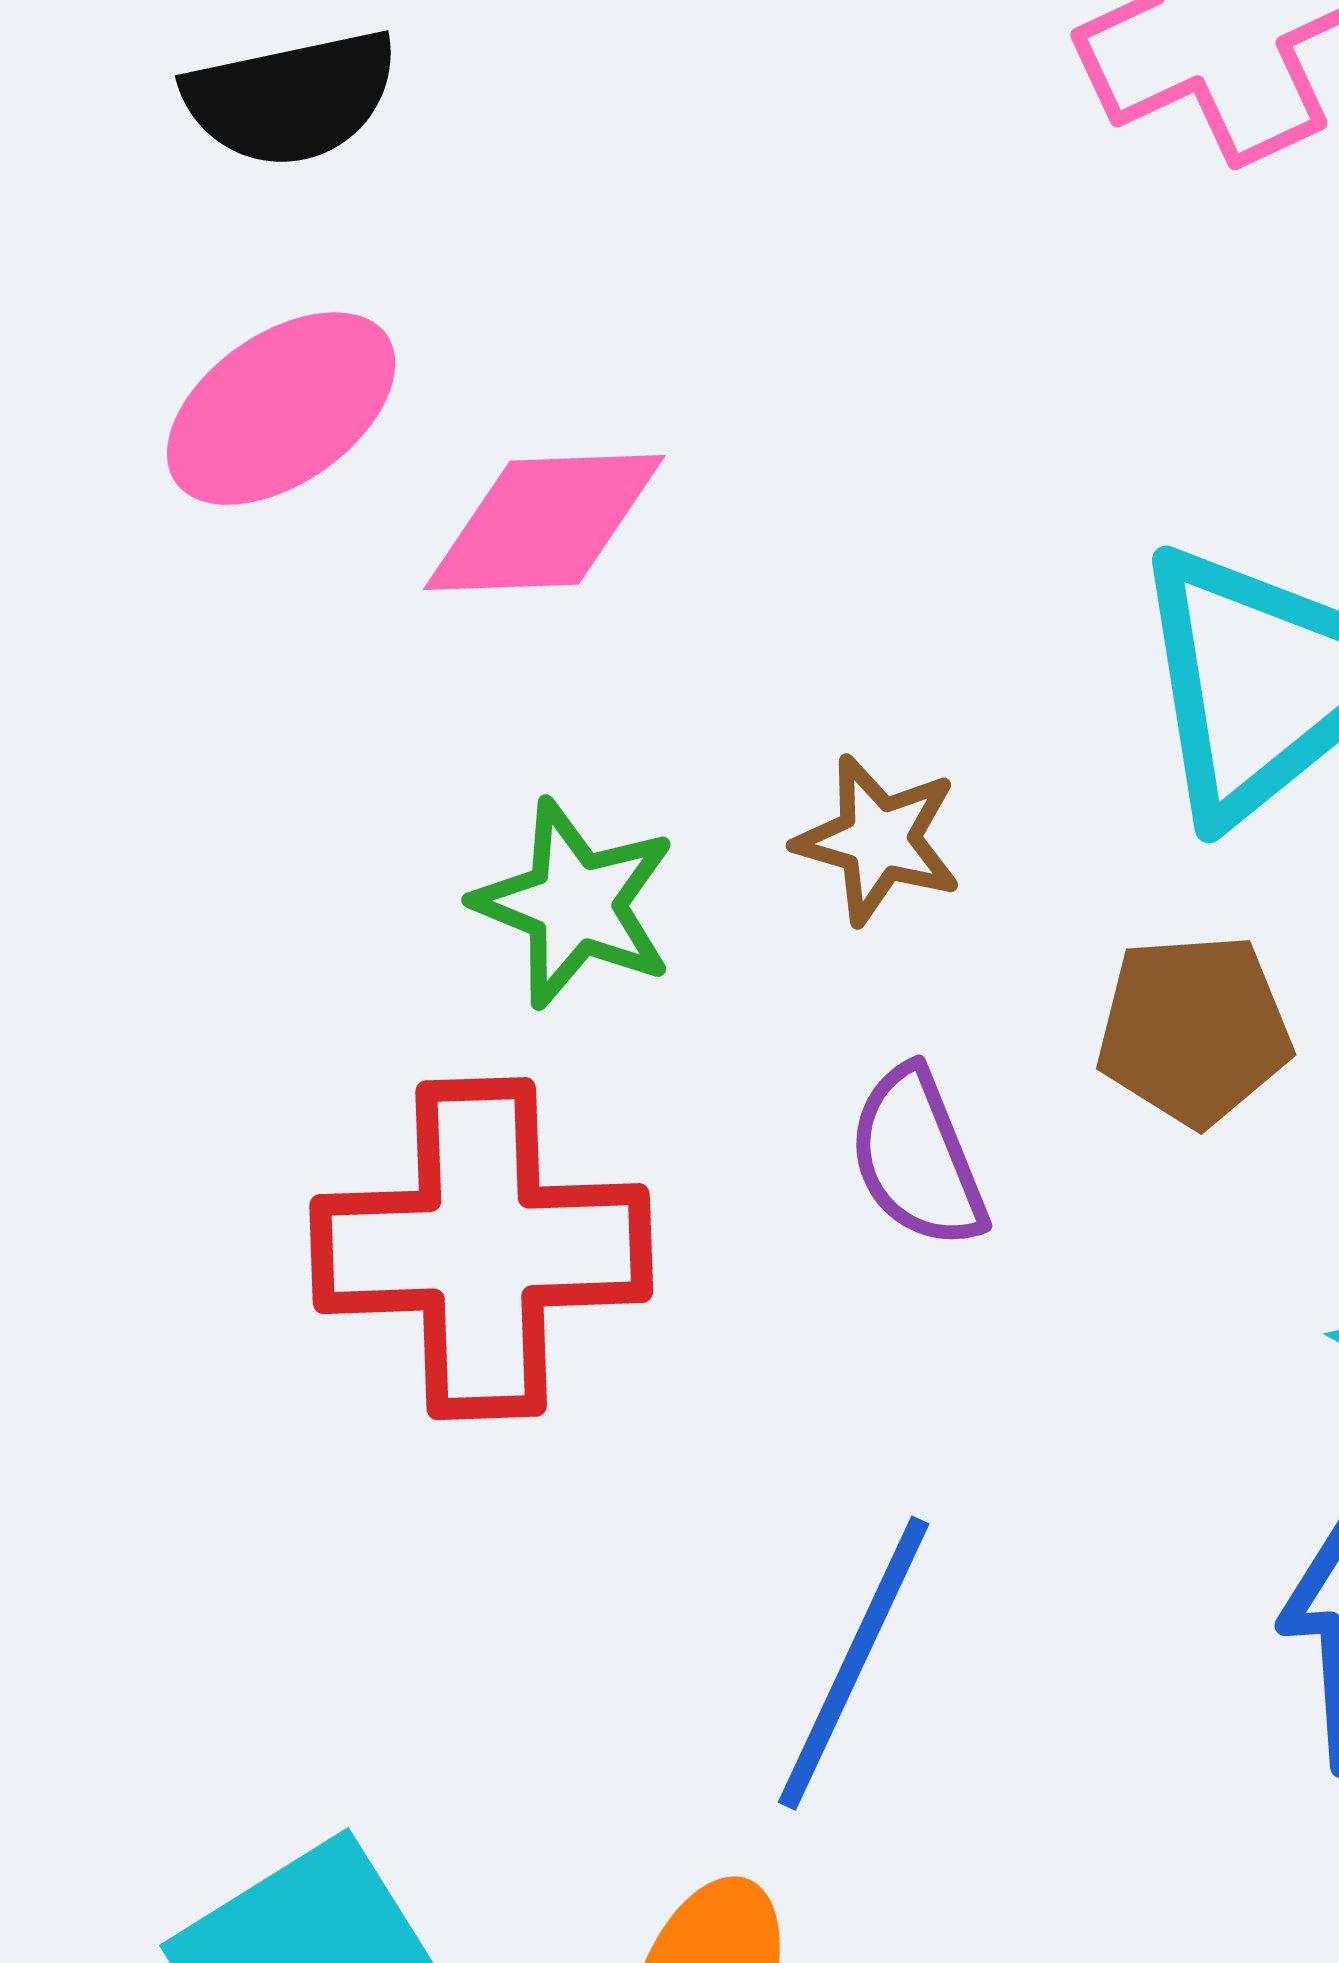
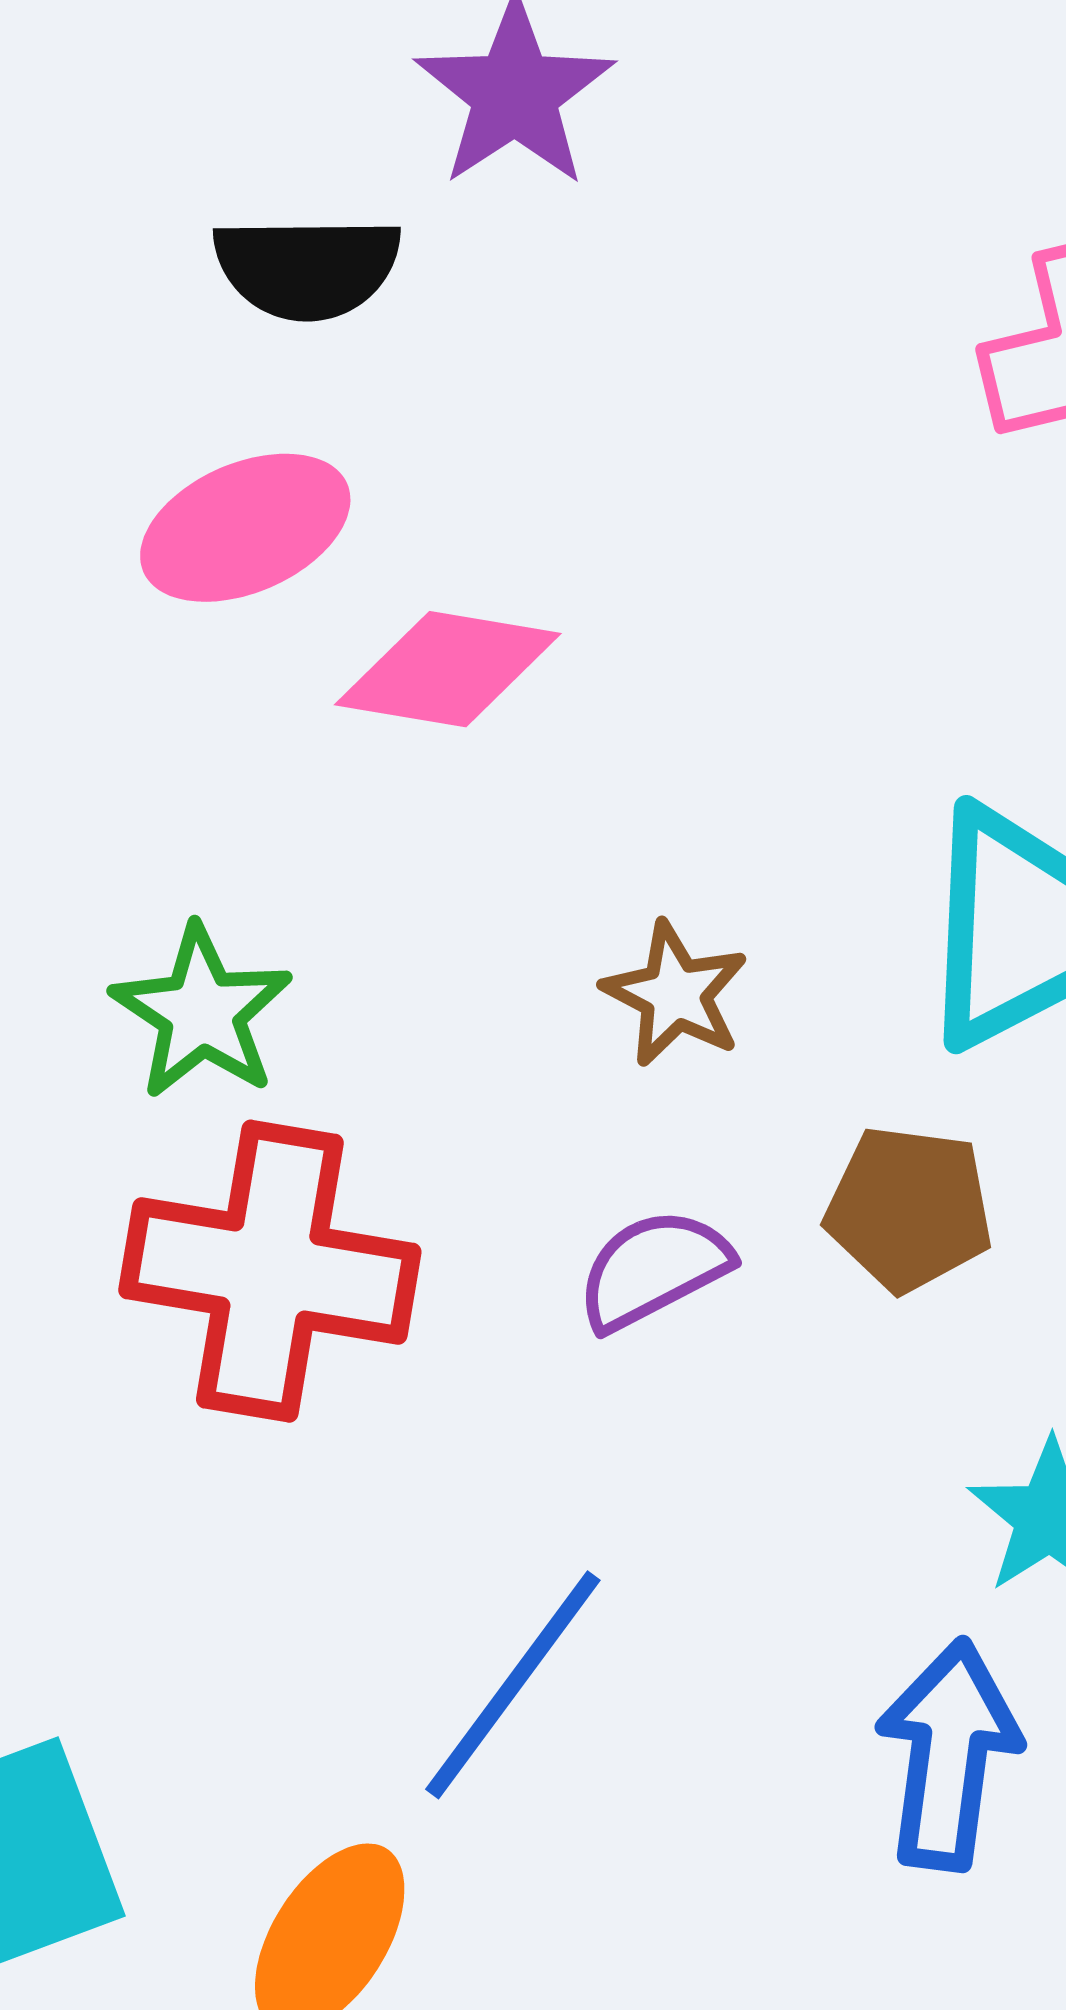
green star: (575, 904) -> (202, 1012), moved
purple semicircle: (917, 1158) -> (653, 1269), turned 73

